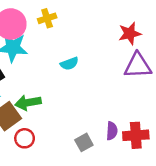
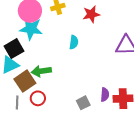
red star: (130, 34) -> (91, 14), moved
cyan semicircle: (69, 64) -> (74, 42), turned -64

